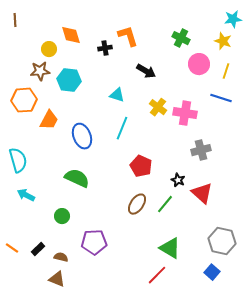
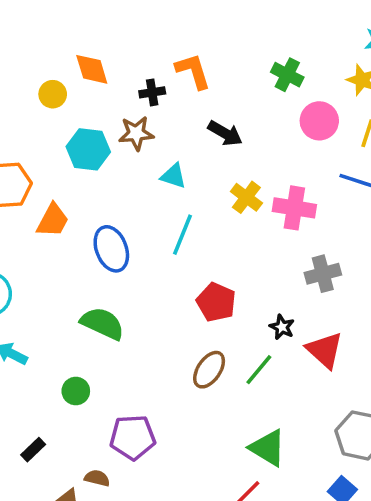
brown star: (40, 71) -> (136, 133), moved
brown semicircle: (61, 257) -> (97, 478), moved

